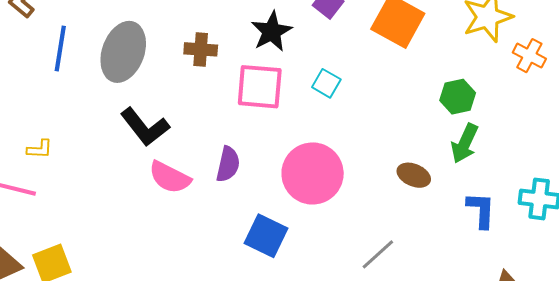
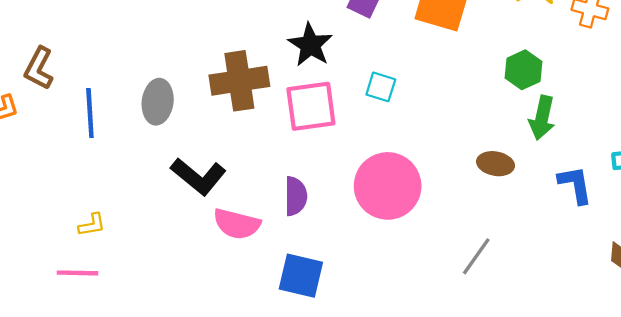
brown cross: (201, 49) -> (239, 81), size x1.6
gray ellipse: (123, 52) -> (158, 102), size x0.7
blue square: (266, 236) -> (301, 276), moved

